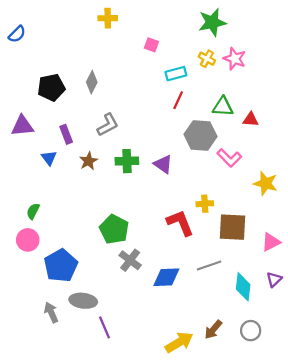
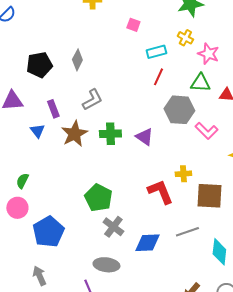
pink star: (235, 59) -> (208, 54), moved
brown star: (89, 161) -> (74, 134), size x1.5
gray ellipse: (83, 301) -> (106, 265), moved

